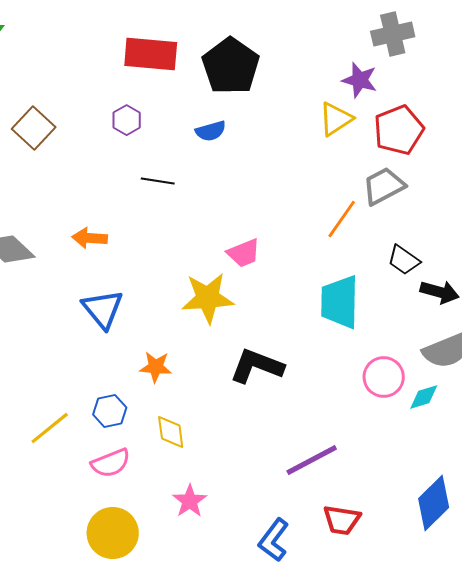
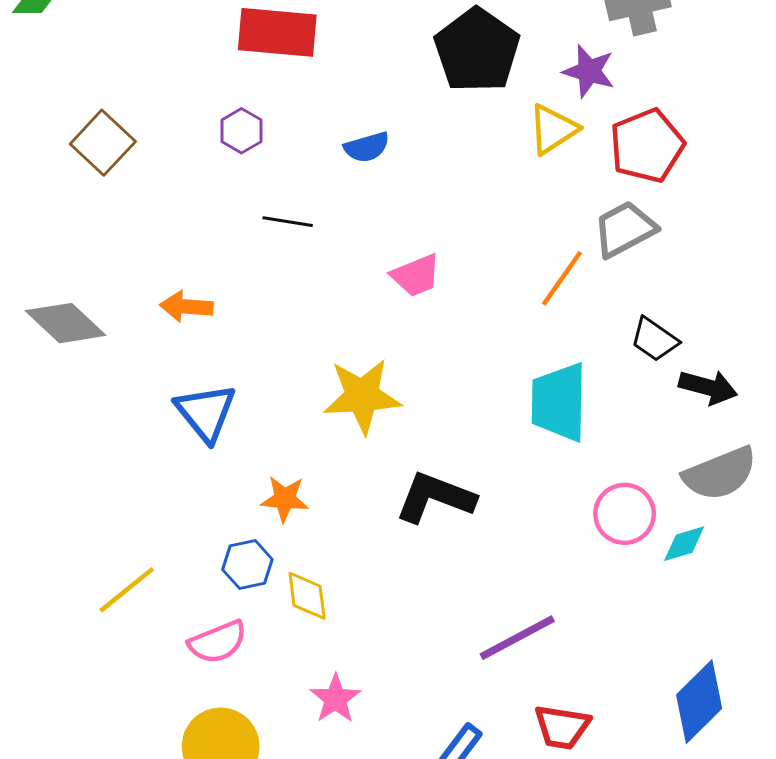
black pentagon: (231, 66) -> (477, 50), moved
pink trapezoid: (244, 253) -> (416, 275), moved
blue hexagon: (110, 411) -> (247, 565), moved

